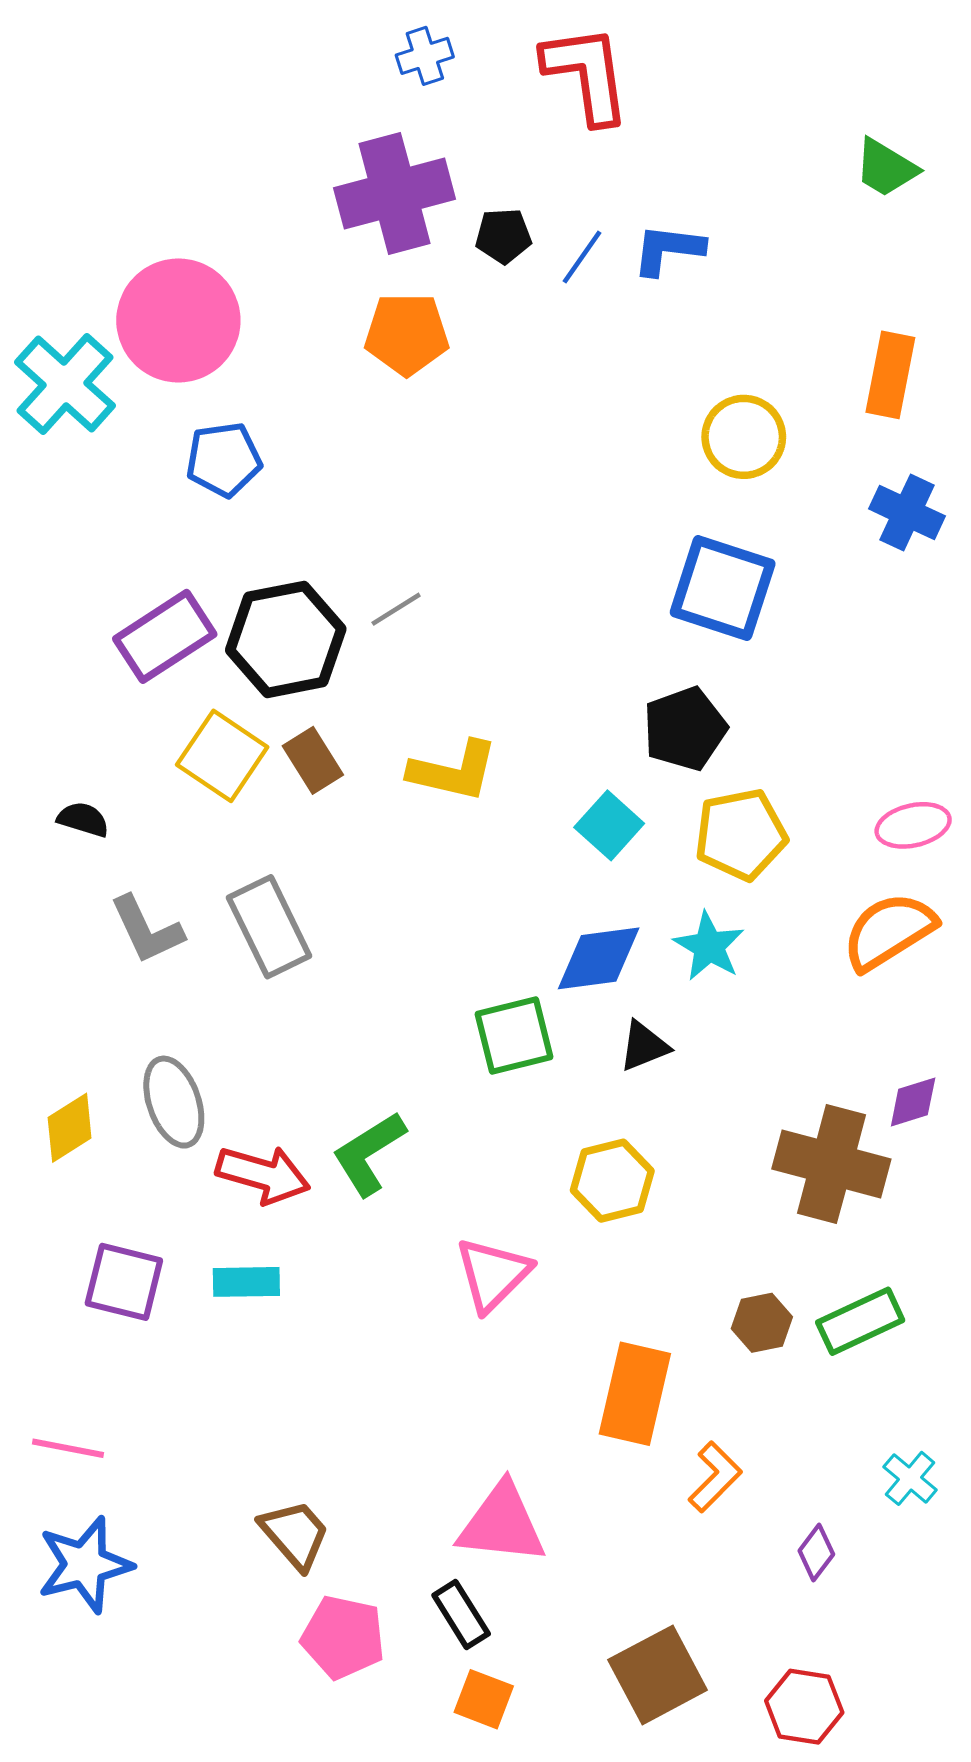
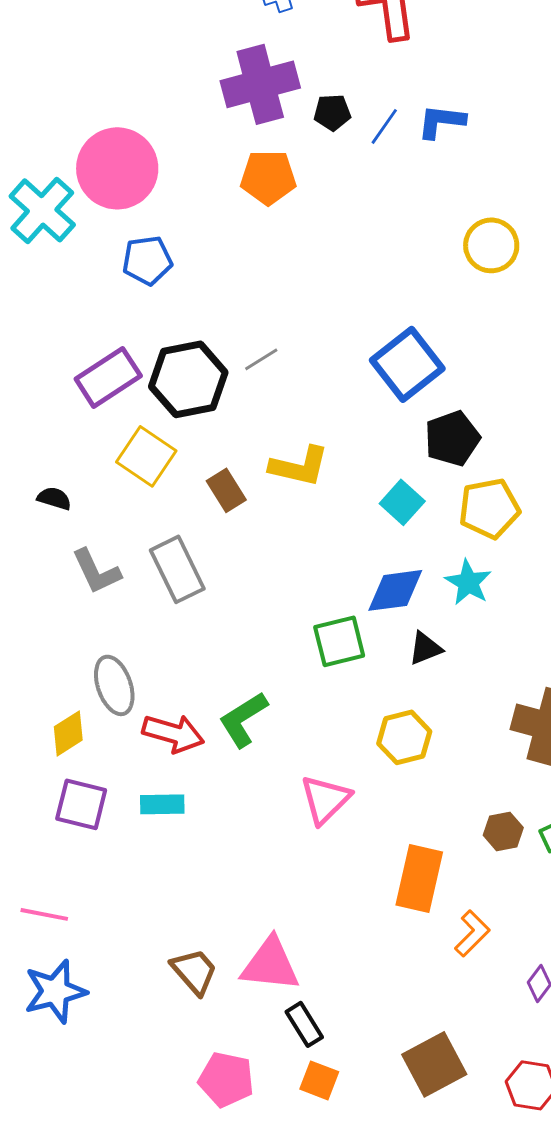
blue square: (723, 588) -> (407, 364), moved, turned 34
brown rectangle: (313, 760) -> (226, 490), moved
yellow diamond: (70, 1128) -> (68, 733), moved
pink triangle: (502, 1524) -> (270, 964), moved
pink pentagon: (343, 1637) -> (226, 1079), moved

